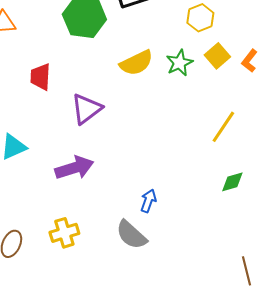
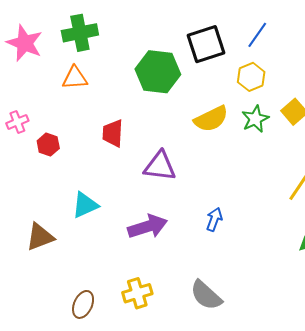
yellow hexagon: (200, 18) -> (251, 77), moved
purple triangle: (86, 109) -> (160, 166), turned 44
blue arrow: (148, 201) -> (214, 219), moved

